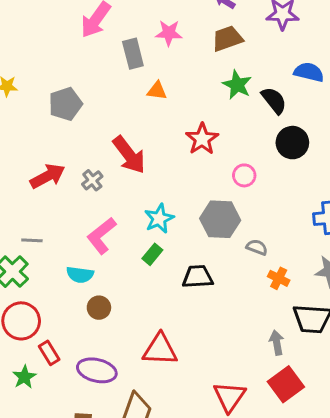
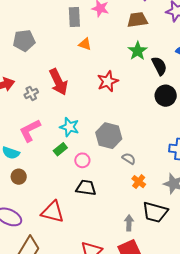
pink circle: (244, 175) -> (82, 160), moved
cyan star: (159, 219) -> (69, 127), turned 30
black trapezoid: (198, 277) -> (86, 188), moved

